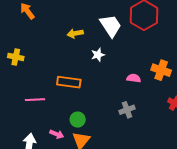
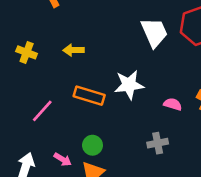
yellow arrow: (75, 33) -> (74, 50), moved
white star: (98, 55) -> (129, 85), moved, size x1.6
pink line: (35, 100) -> (42, 111), turned -54

